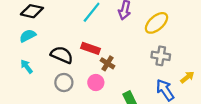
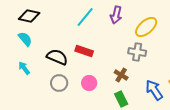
cyan semicircle: (28, 36) -> (25, 39), turned 77
gray cross: (161, 56) -> (137, 52), moved
brown cross: (108, 63) -> (121, 75), moved

